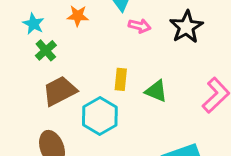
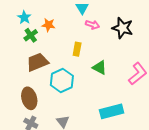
orange star: (78, 16) -> (48, 25), moved
black star: (186, 27) -> (123, 28), turned -30
yellow rectangle: (121, 79) -> (77, 49), moved

